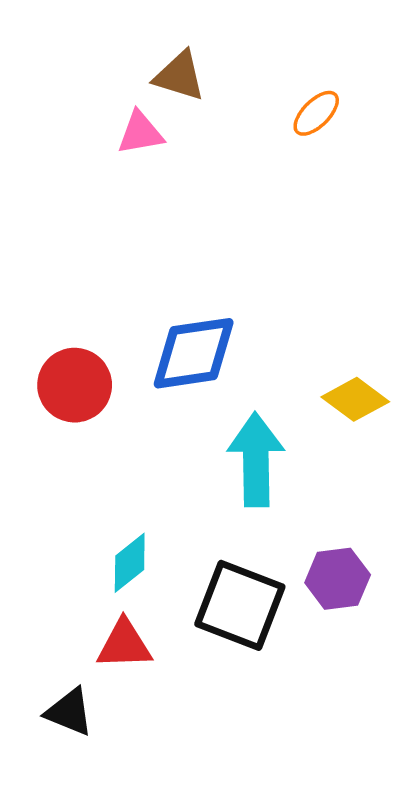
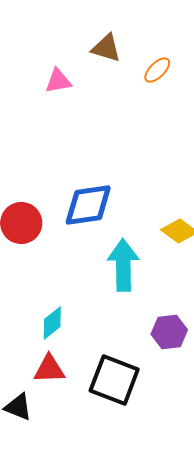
brown triangle: (179, 76) -> (106, 48), moved
black square: (240, 605) -> (114, 380), moved

